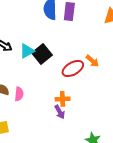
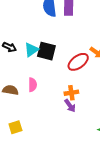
black square: (42, 54) -> (46, 51), turned -30
pink semicircle: (19, 94) -> (33, 85), moved

